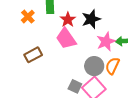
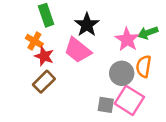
orange cross: (28, 17) -> (34, 41), moved
black star: (91, 19) -> (87, 25), moved
red star: (68, 20) -> (44, 56), moved

